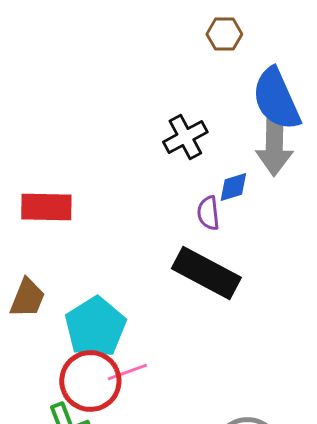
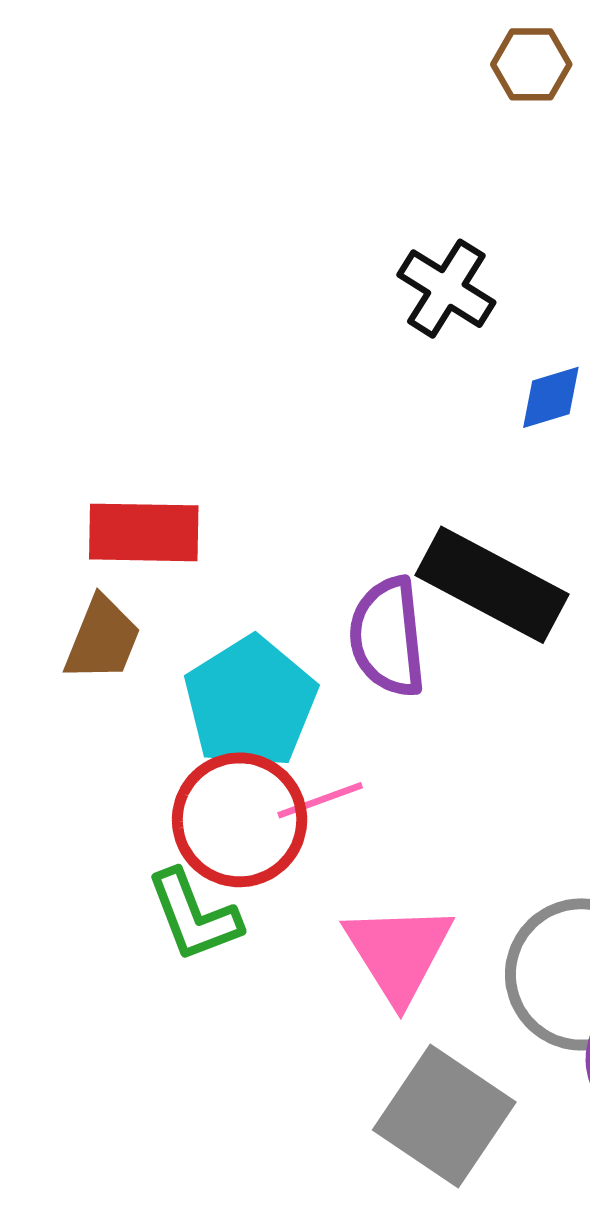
black cross: (185, 137) -> (446, 289), turned -30
red rectangle: (46, 207) -> (144, 532), moved
purple semicircle: (208, 213) -> (388, 637), moved, size x1.6

